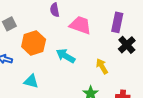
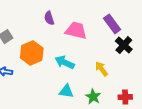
purple rectangle: (117, 22) -> (112, 24), turned -42
cyan triangle: (31, 81) -> (66, 91), moved

